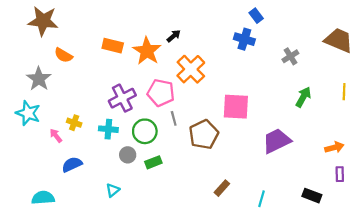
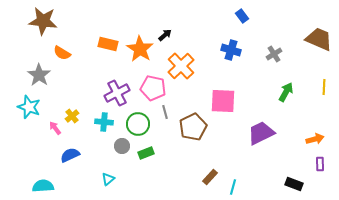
blue cross: (244, 39) -> (231, 50), moved
yellow cross: (74, 123) -> (72, 116), turned 32
cyan line: (262, 199) -> (233, 187), moved

